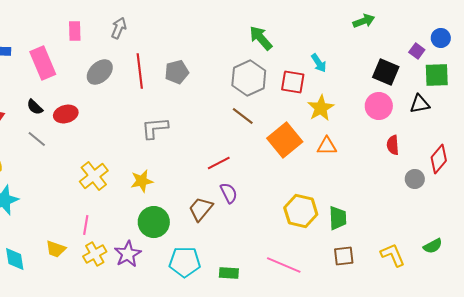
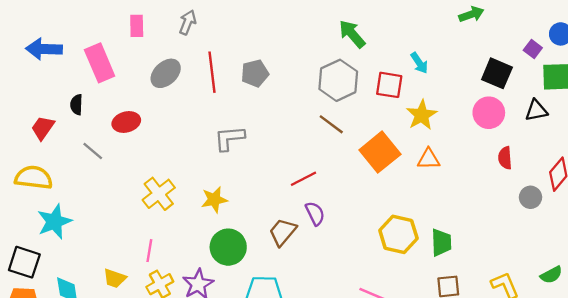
black semicircle: (35, 107) -> (76, 105), moved, turned 48

